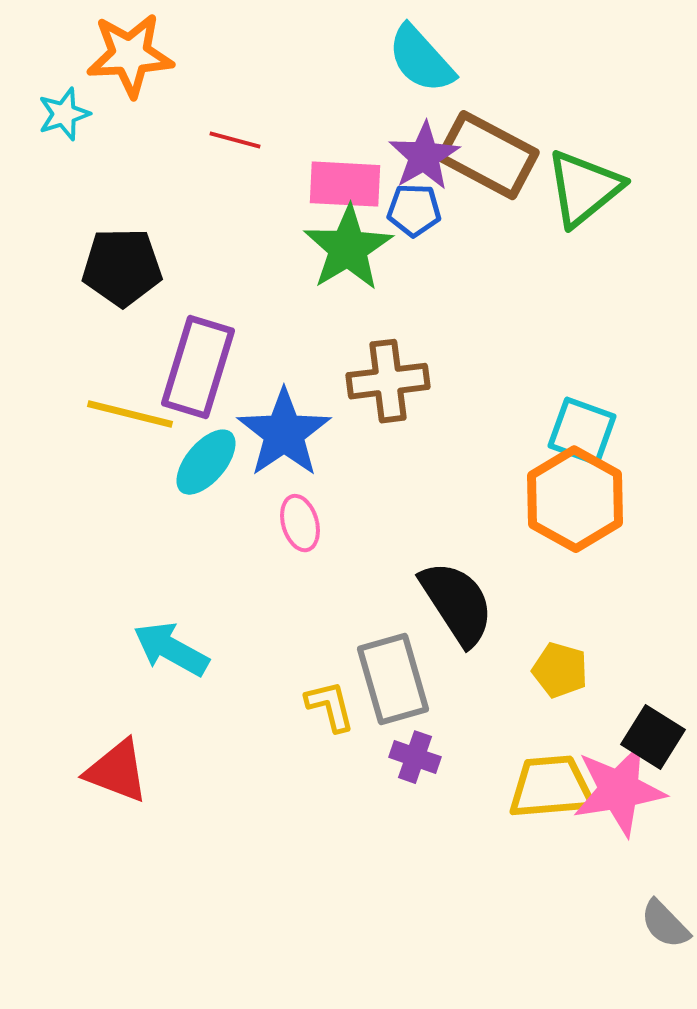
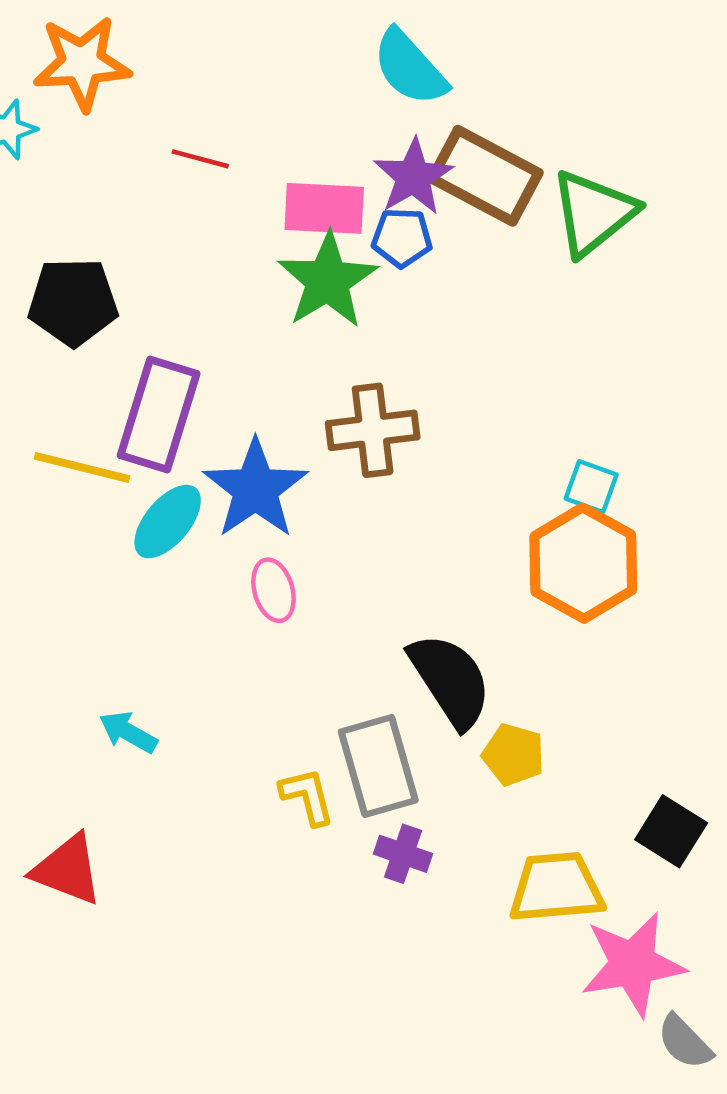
cyan square: (582, 431) -> (591, 487), size x0.7
cyan arrow: (171, 649) -> (128, 732), size x0.7
yellow pentagon: (560, 670) -> (513, 755), moved
pink star: (619, 790) -> (633, 964), moved

